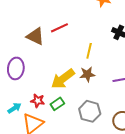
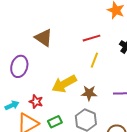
red line: (59, 28) -> (92, 38), moved
brown star: (87, 74) -> (89, 93), moved
green rectangle: (57, 104) -> (55, 122), moved

